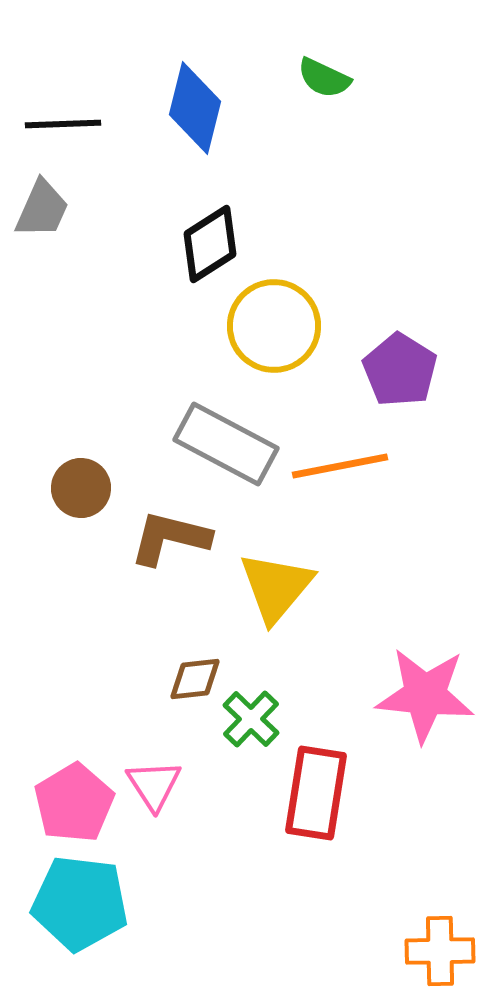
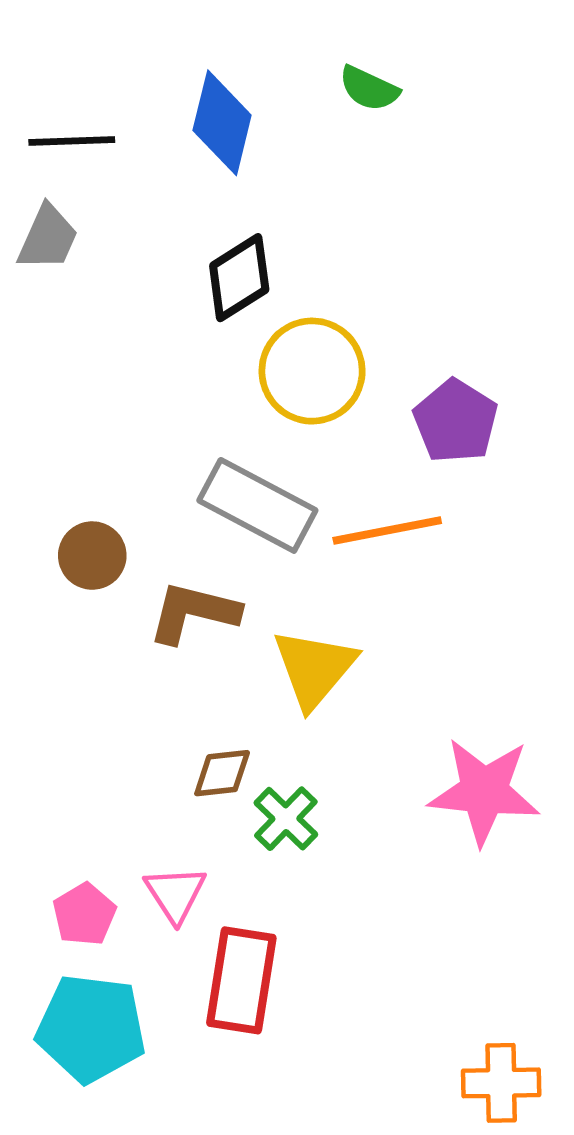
red rectangle: (316, 793) -> (241, 980), moved
pink pentagon: (74, 803) -> (84, 914), size x0.7

